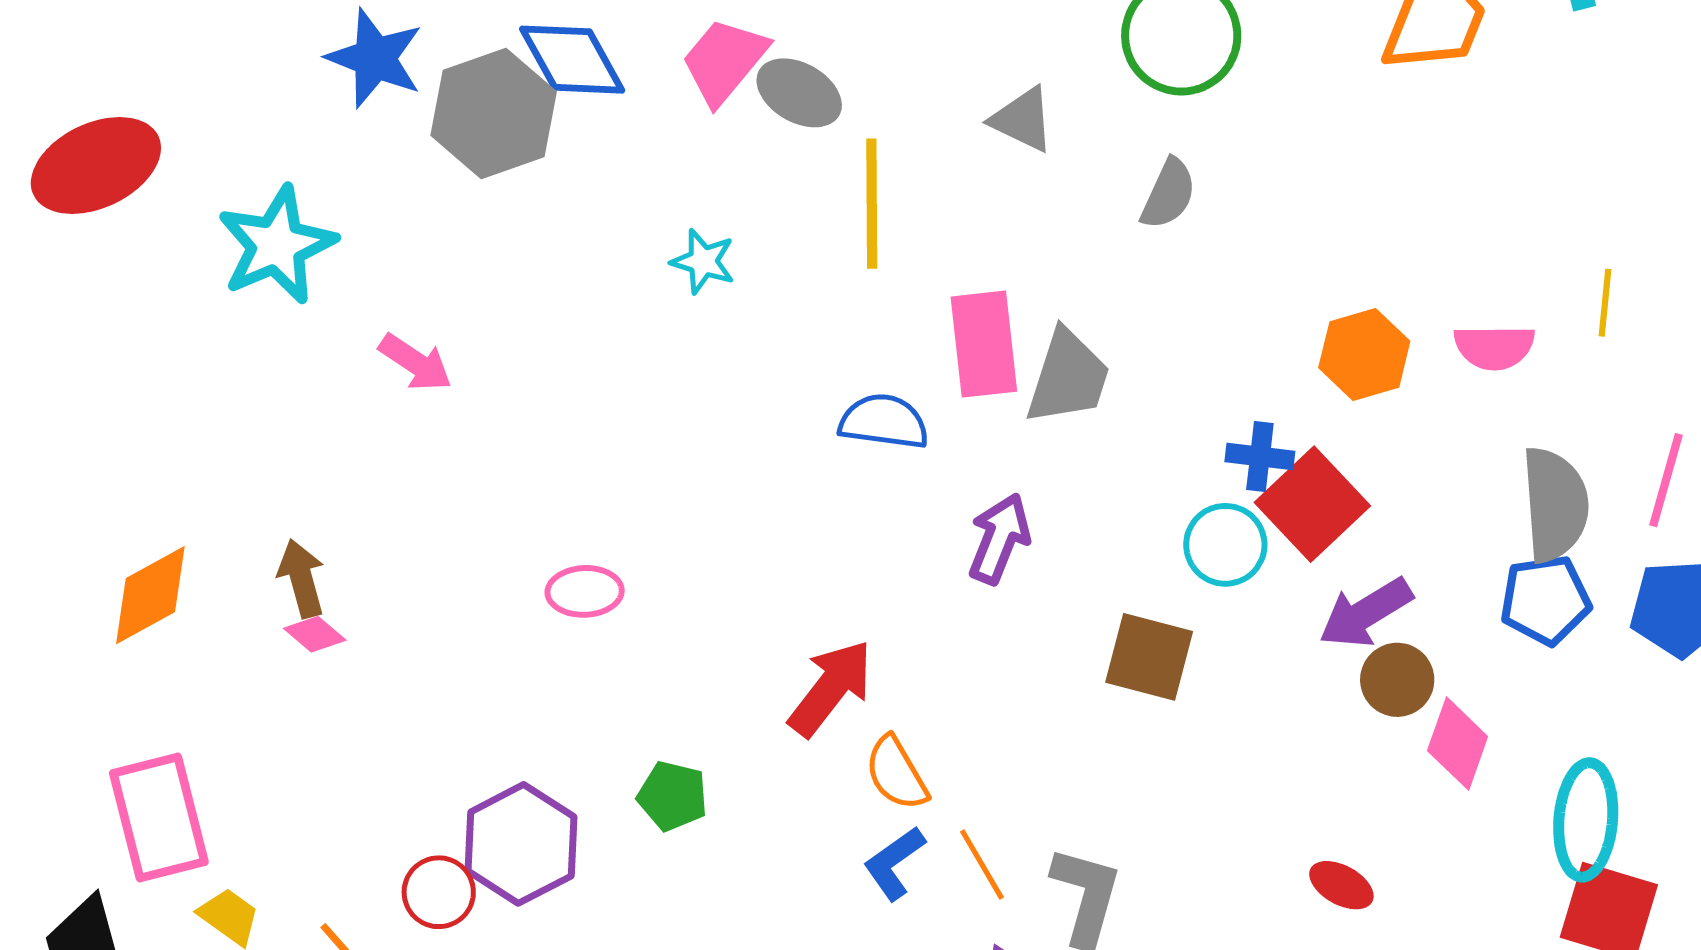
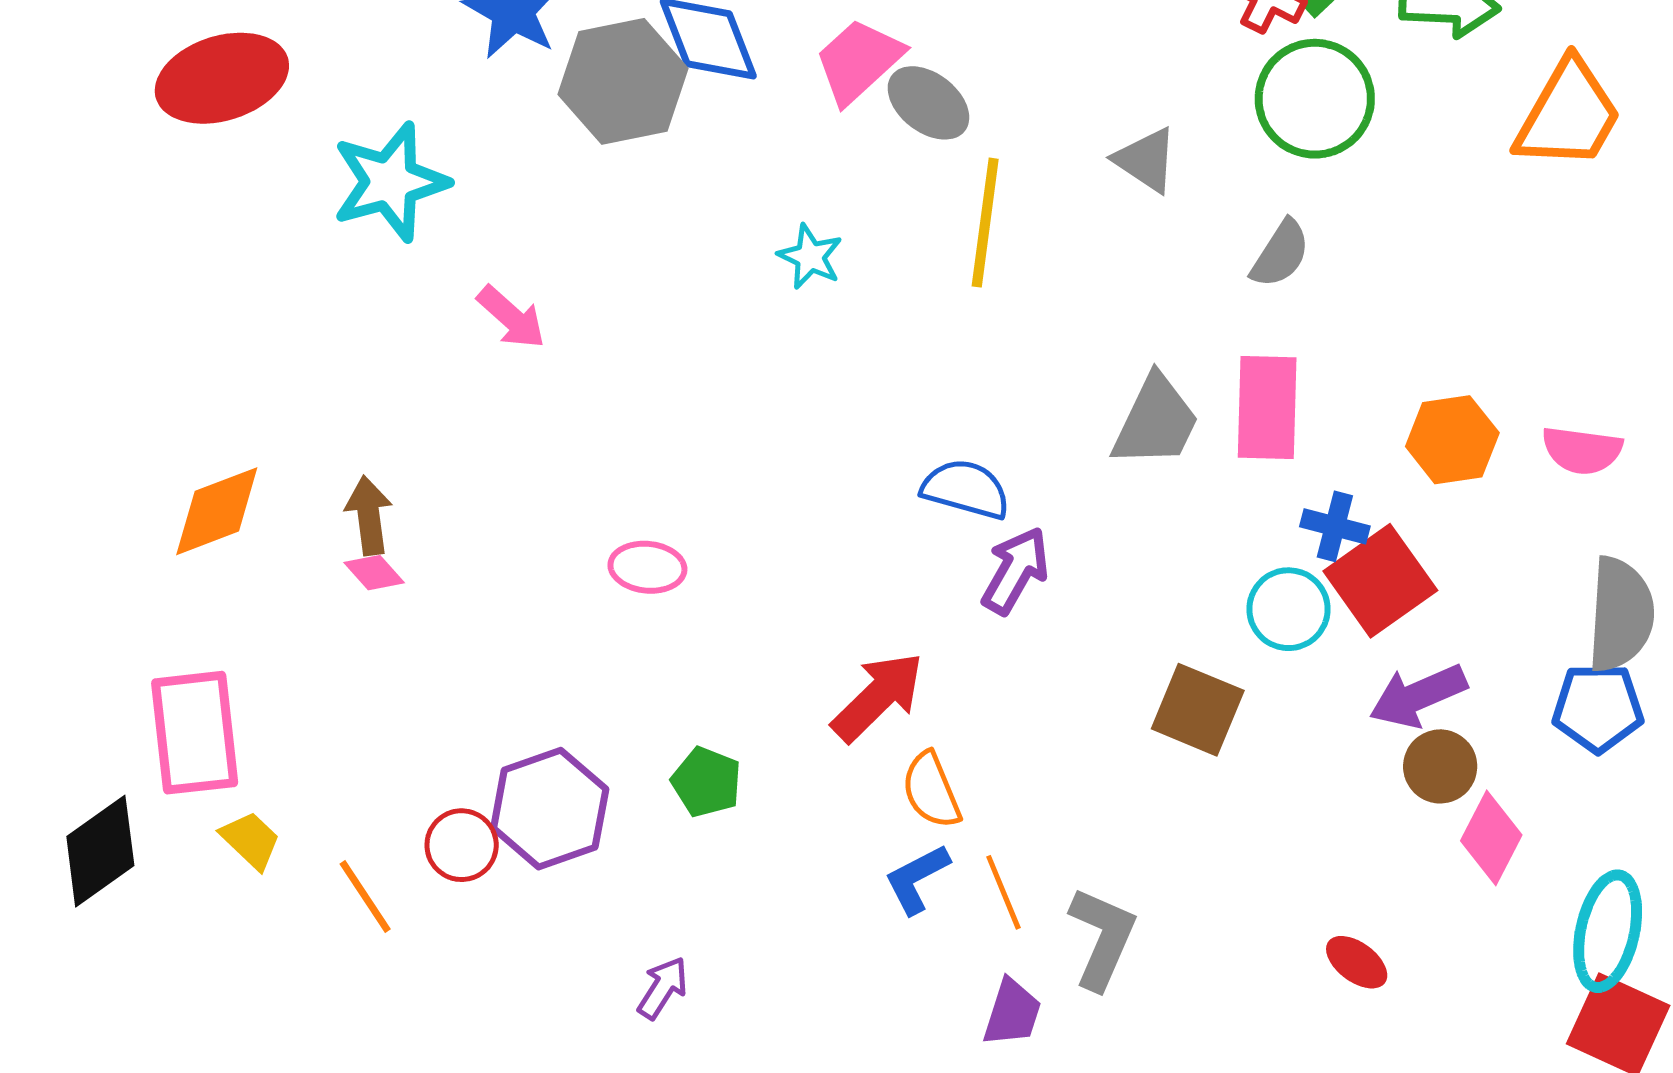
pink rectangle: (984, 344) -> (1267, 407), moved
blue semicircle: (884, 422) -> (966, 489), moved
purple arrow: (999, 539) -> (1015, 571), moved

